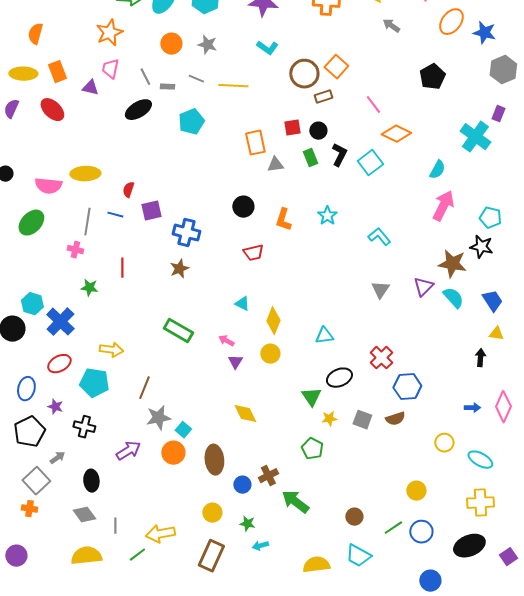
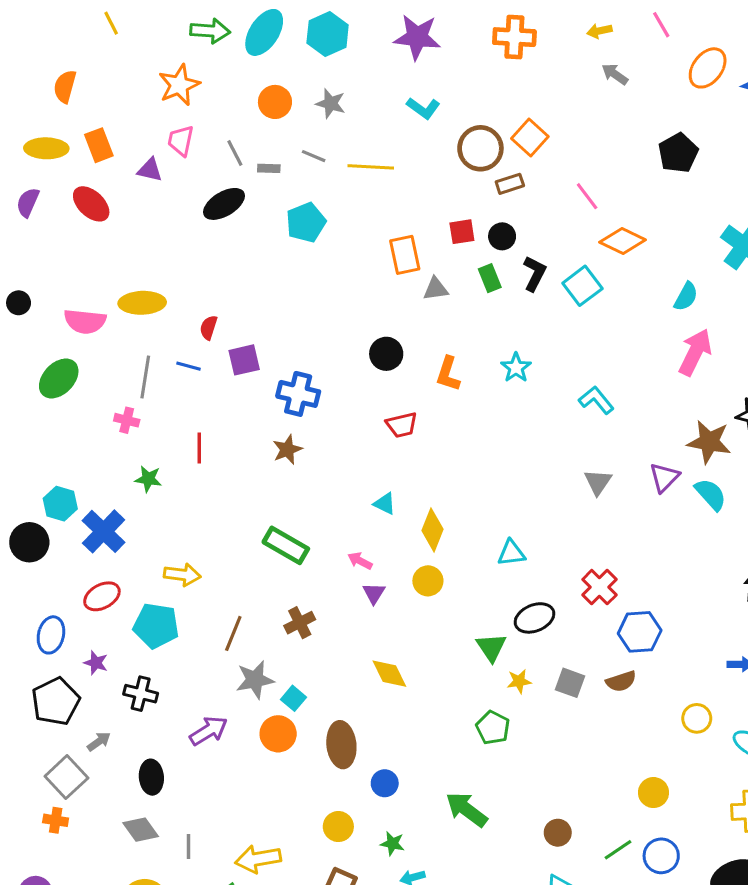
brown cross: (268, 476) -> (300, 623), moved

